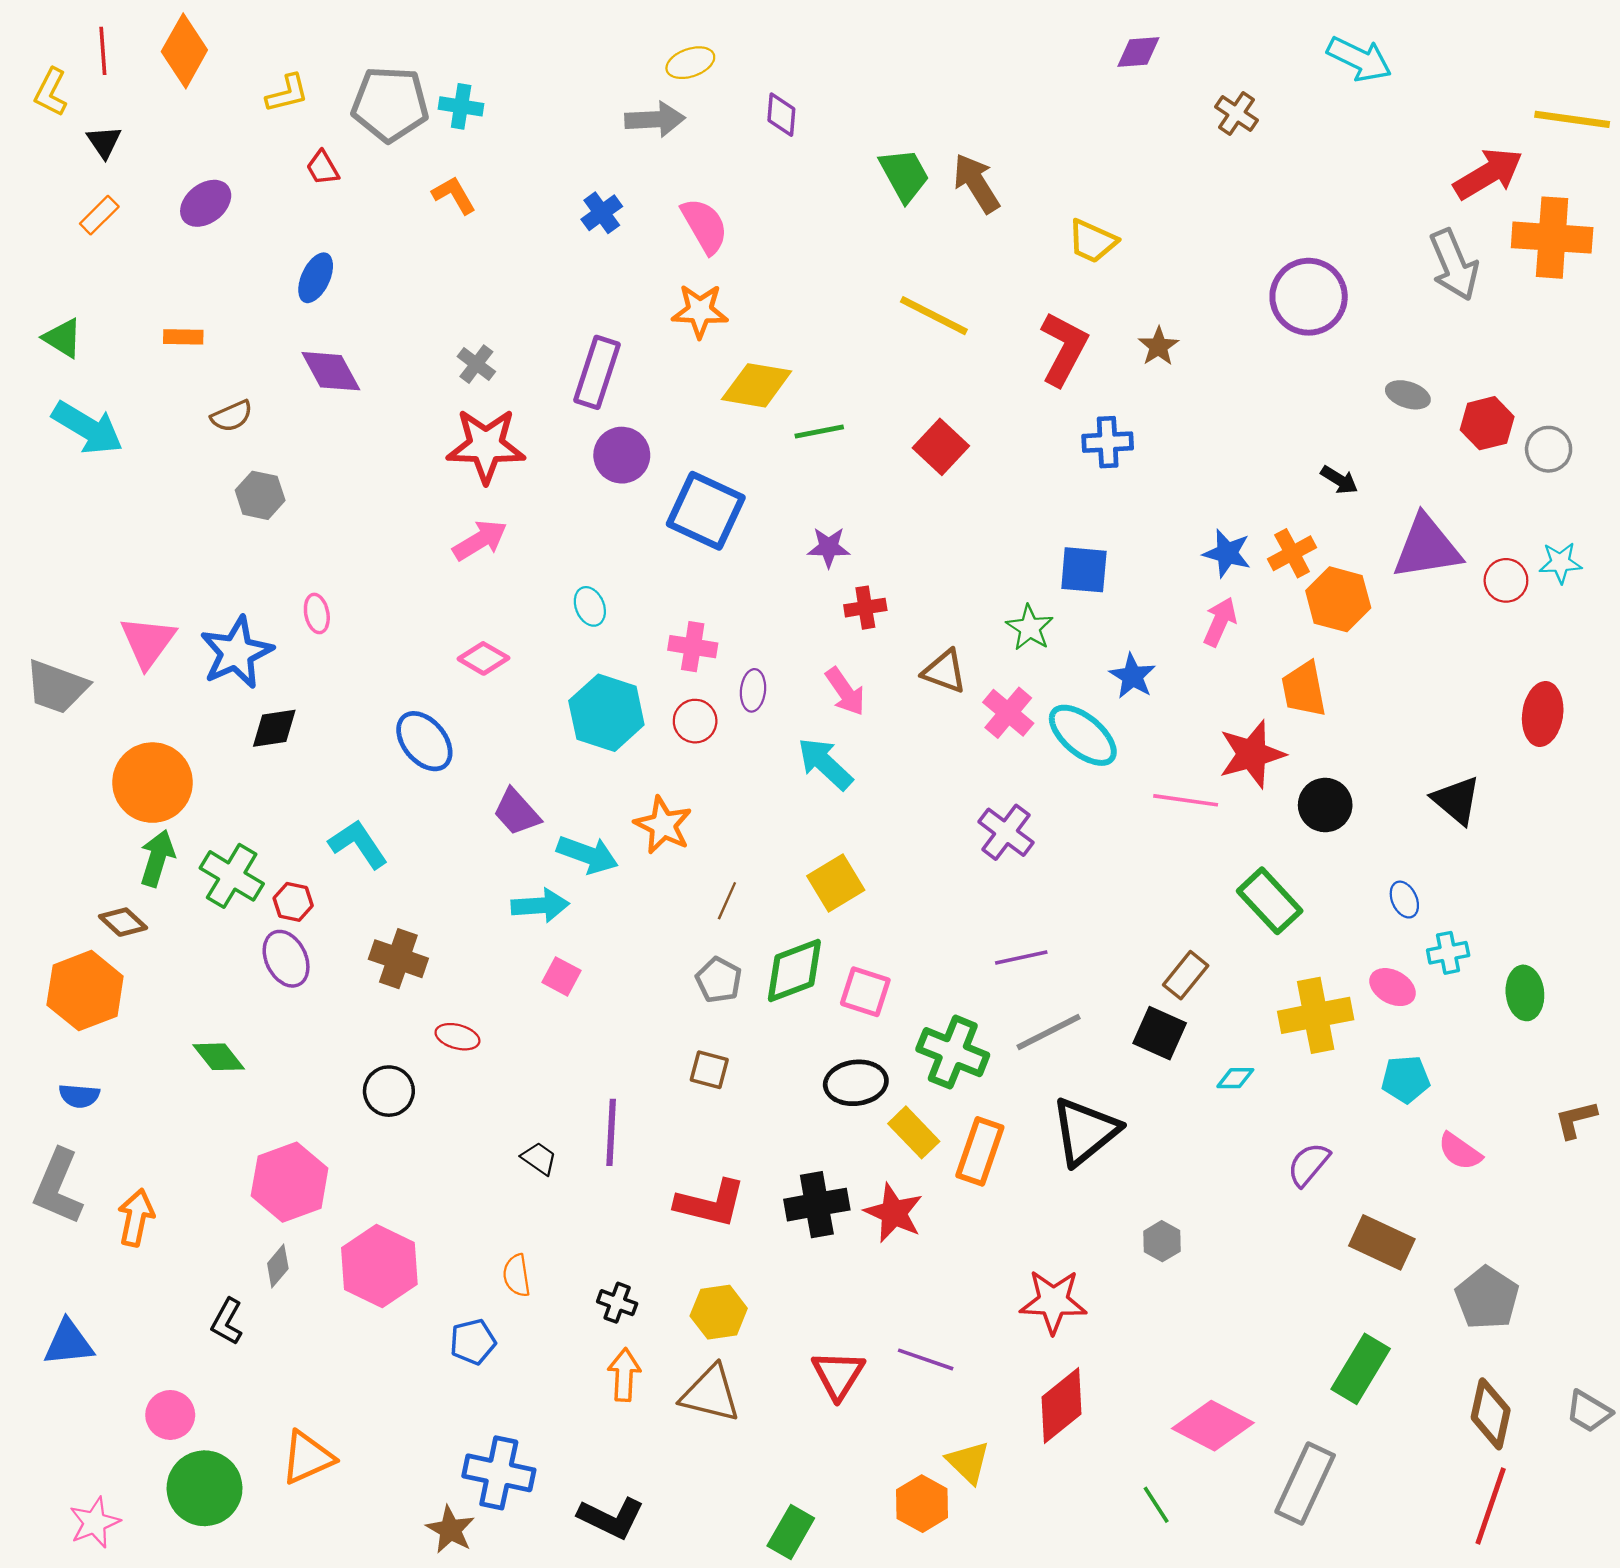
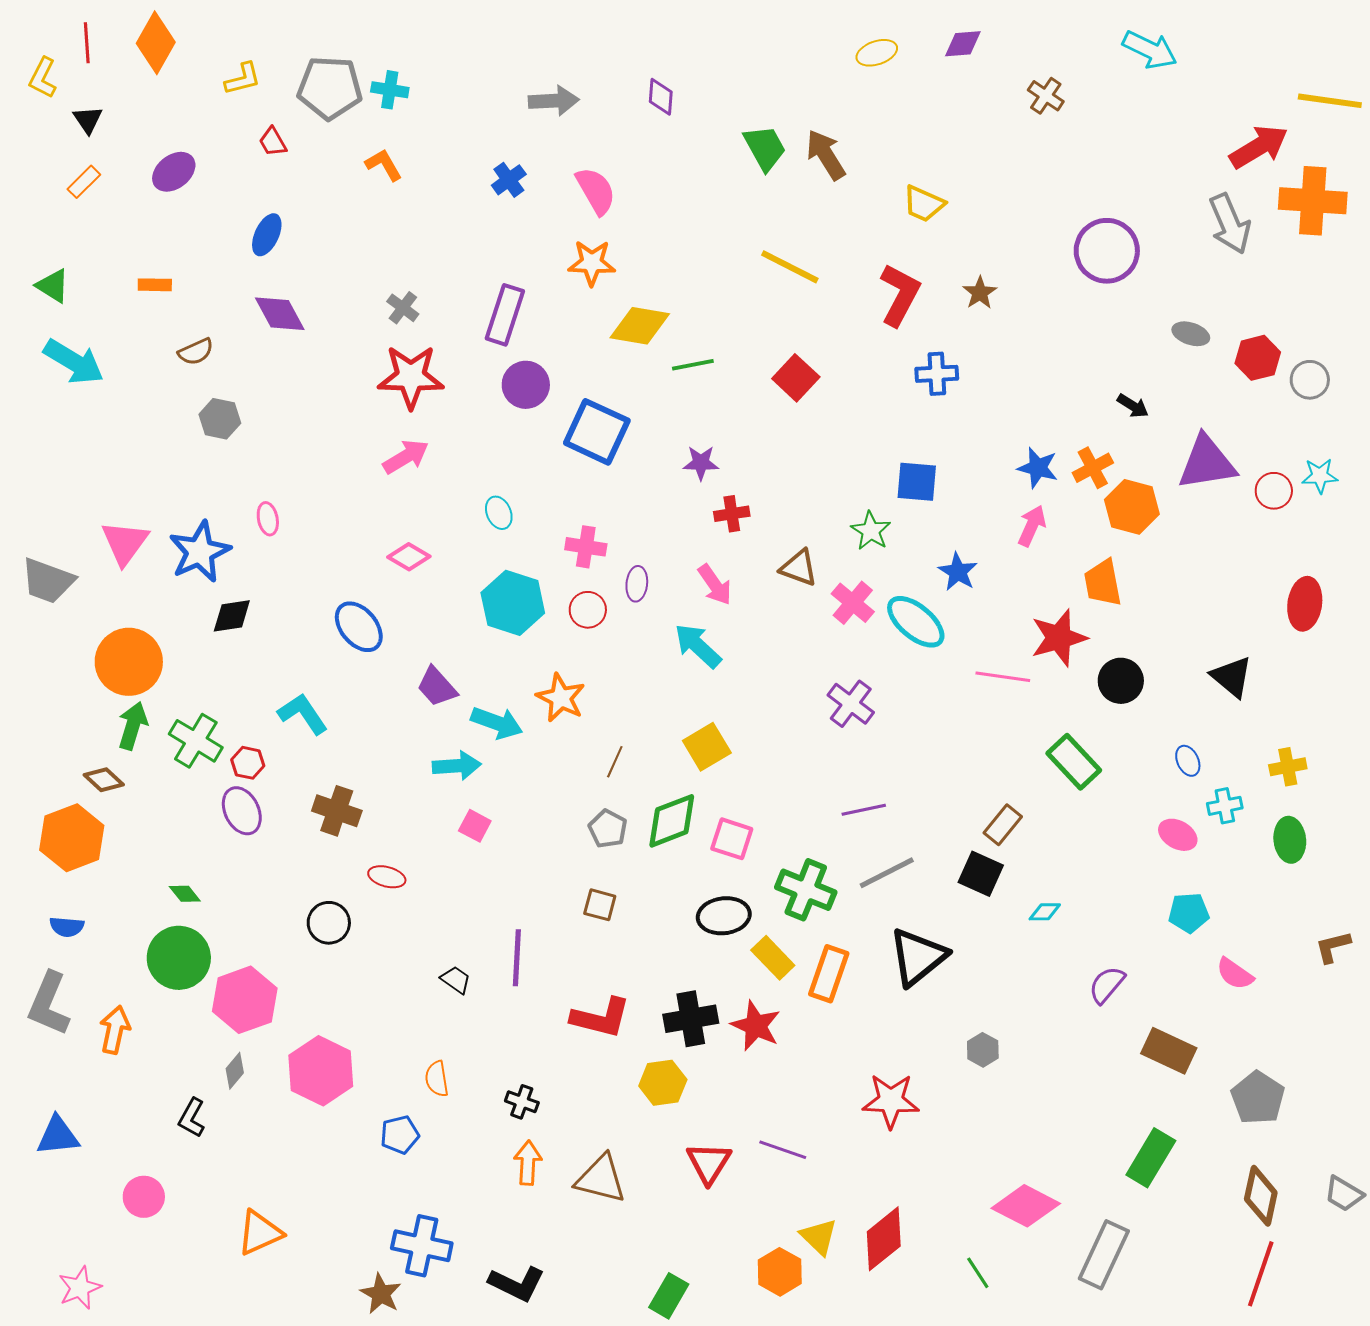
yellow ellipse: (690, 63) -> (877, 53), moved
yellow cross: (1316, 1015) -> (1288, 767), moved, size x0.6
green diamond: (219, 1057) -> (185, 894), size x0.7
yellow hexagon: (719, 1312) -> (663, 1083), moved
red diamond: (1062, 1406) -> (884, 1239), moved
green circle: (205, 1488) -> (179, 958), moved

